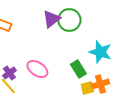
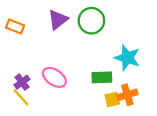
purple triangle: (51, 19) -> (58, 20), moved
green rectangle: (78, 69) -> (102, 77), turned -60

